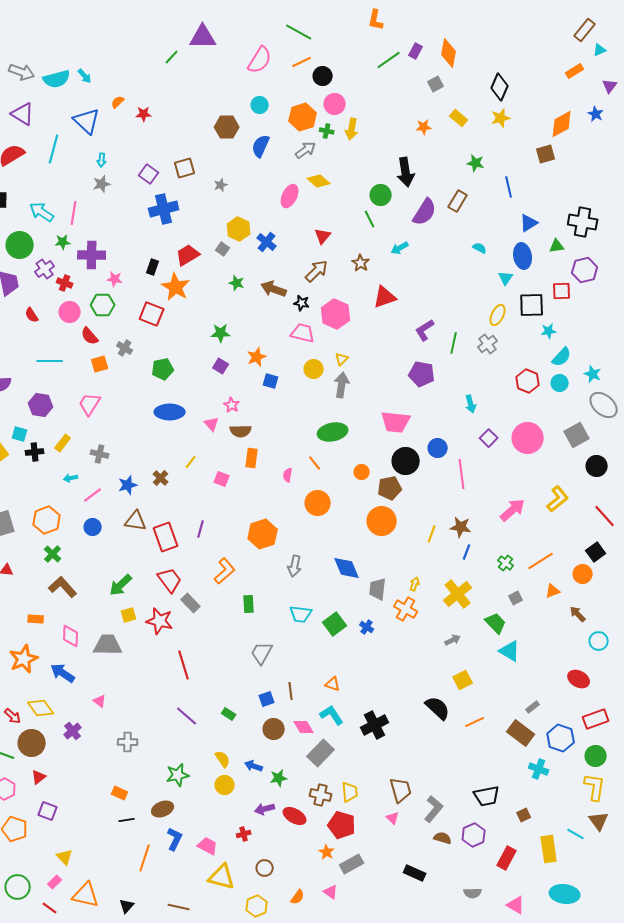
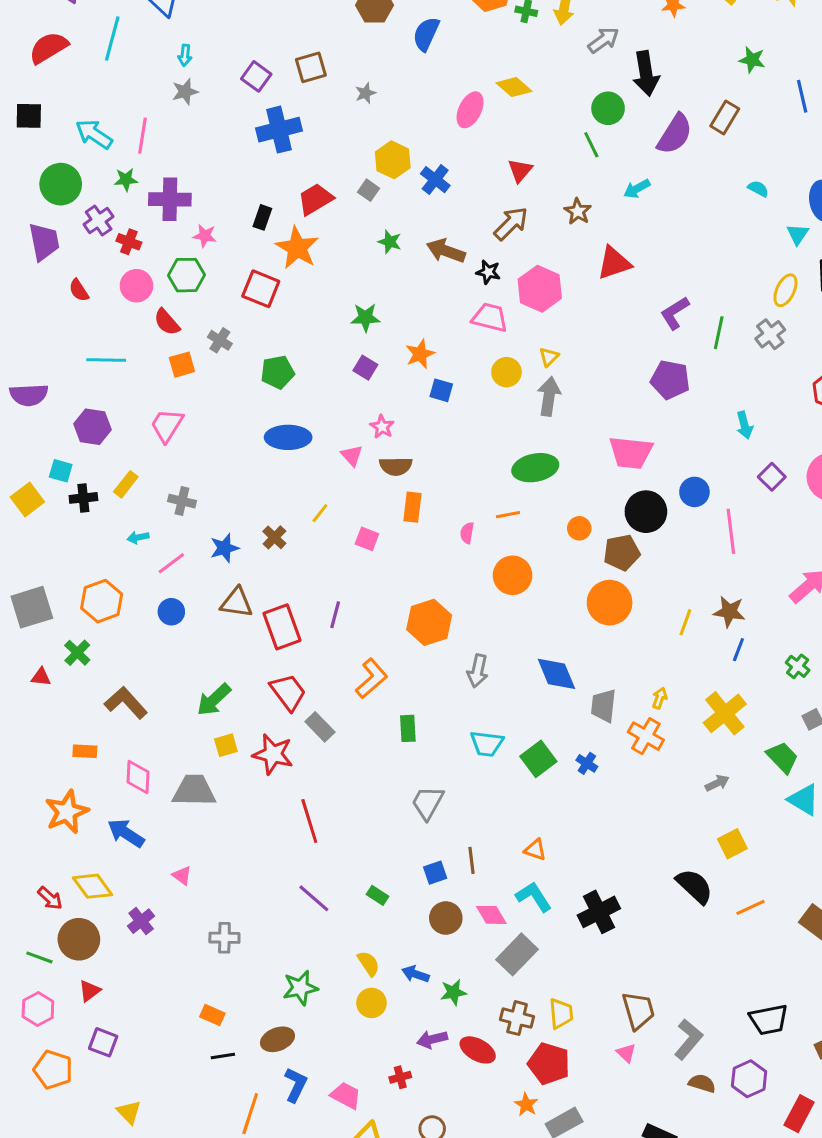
gray arrow: (306, 150) -> (603, 40), moved
orange line: (315, 463) -> (508, 515), turned -63
green cross: (53, 554) -> (77, 653), moved

